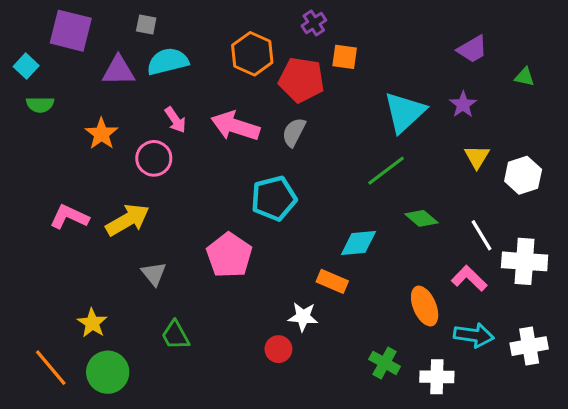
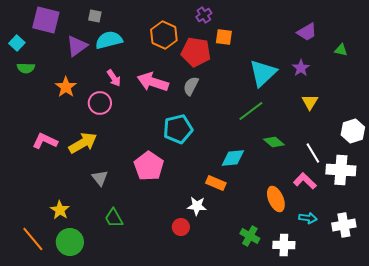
purple triangle: (118, 71) -> (77, 46), turned -35
white hexagon: (523, 175) -> (353, 131), moved
cyan arrow: (474, 335) -> (308, 218), size x0.7

